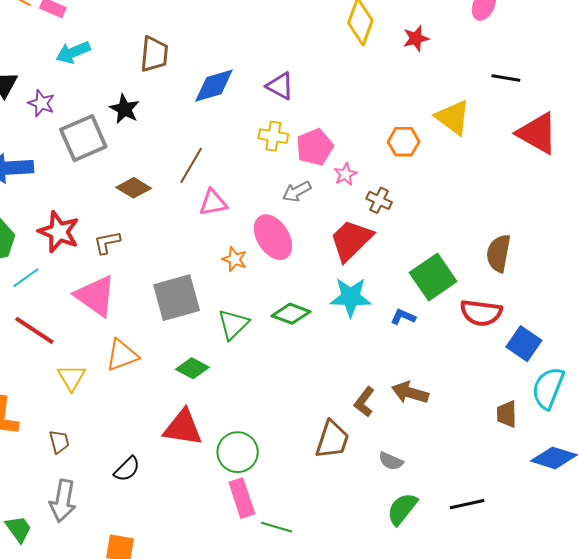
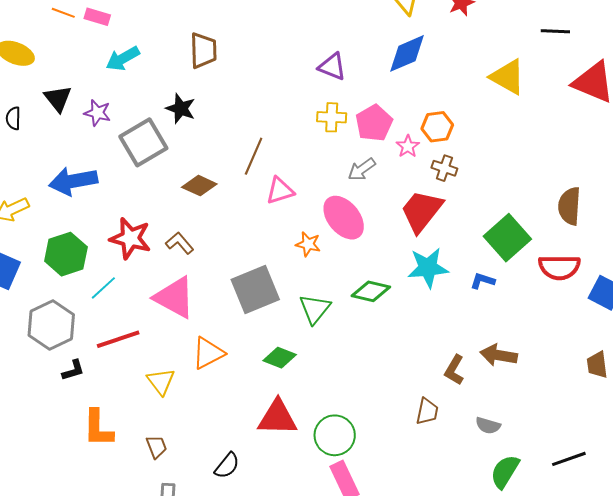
blue diamond: (214, 86) -> (407, 53), moved
orange hexagon: (404, 142) -> (437, 127), moved
brown L-shape: (107, 243) -> (180, 243), turned 68
red line: (34, 330) -> (118, 339), turned -45
brown trapezoid: (332, 440) -> (427, 411), size x0.7

